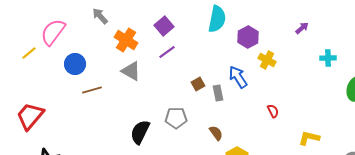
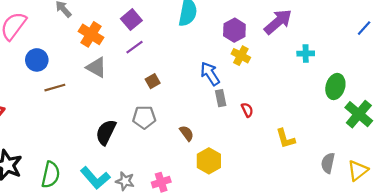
purple arrow: (302, 28) -> (278, 22), size x2.0
purple hexagon: (248, 37) -> (234, 30), moved
brown square: (198, 84) -> (153, 81), moved
gray rectangle: (218, 93) -> (221, 98), moved
yellow L-shape: (309, 138) -> (285, 139), turned -120

